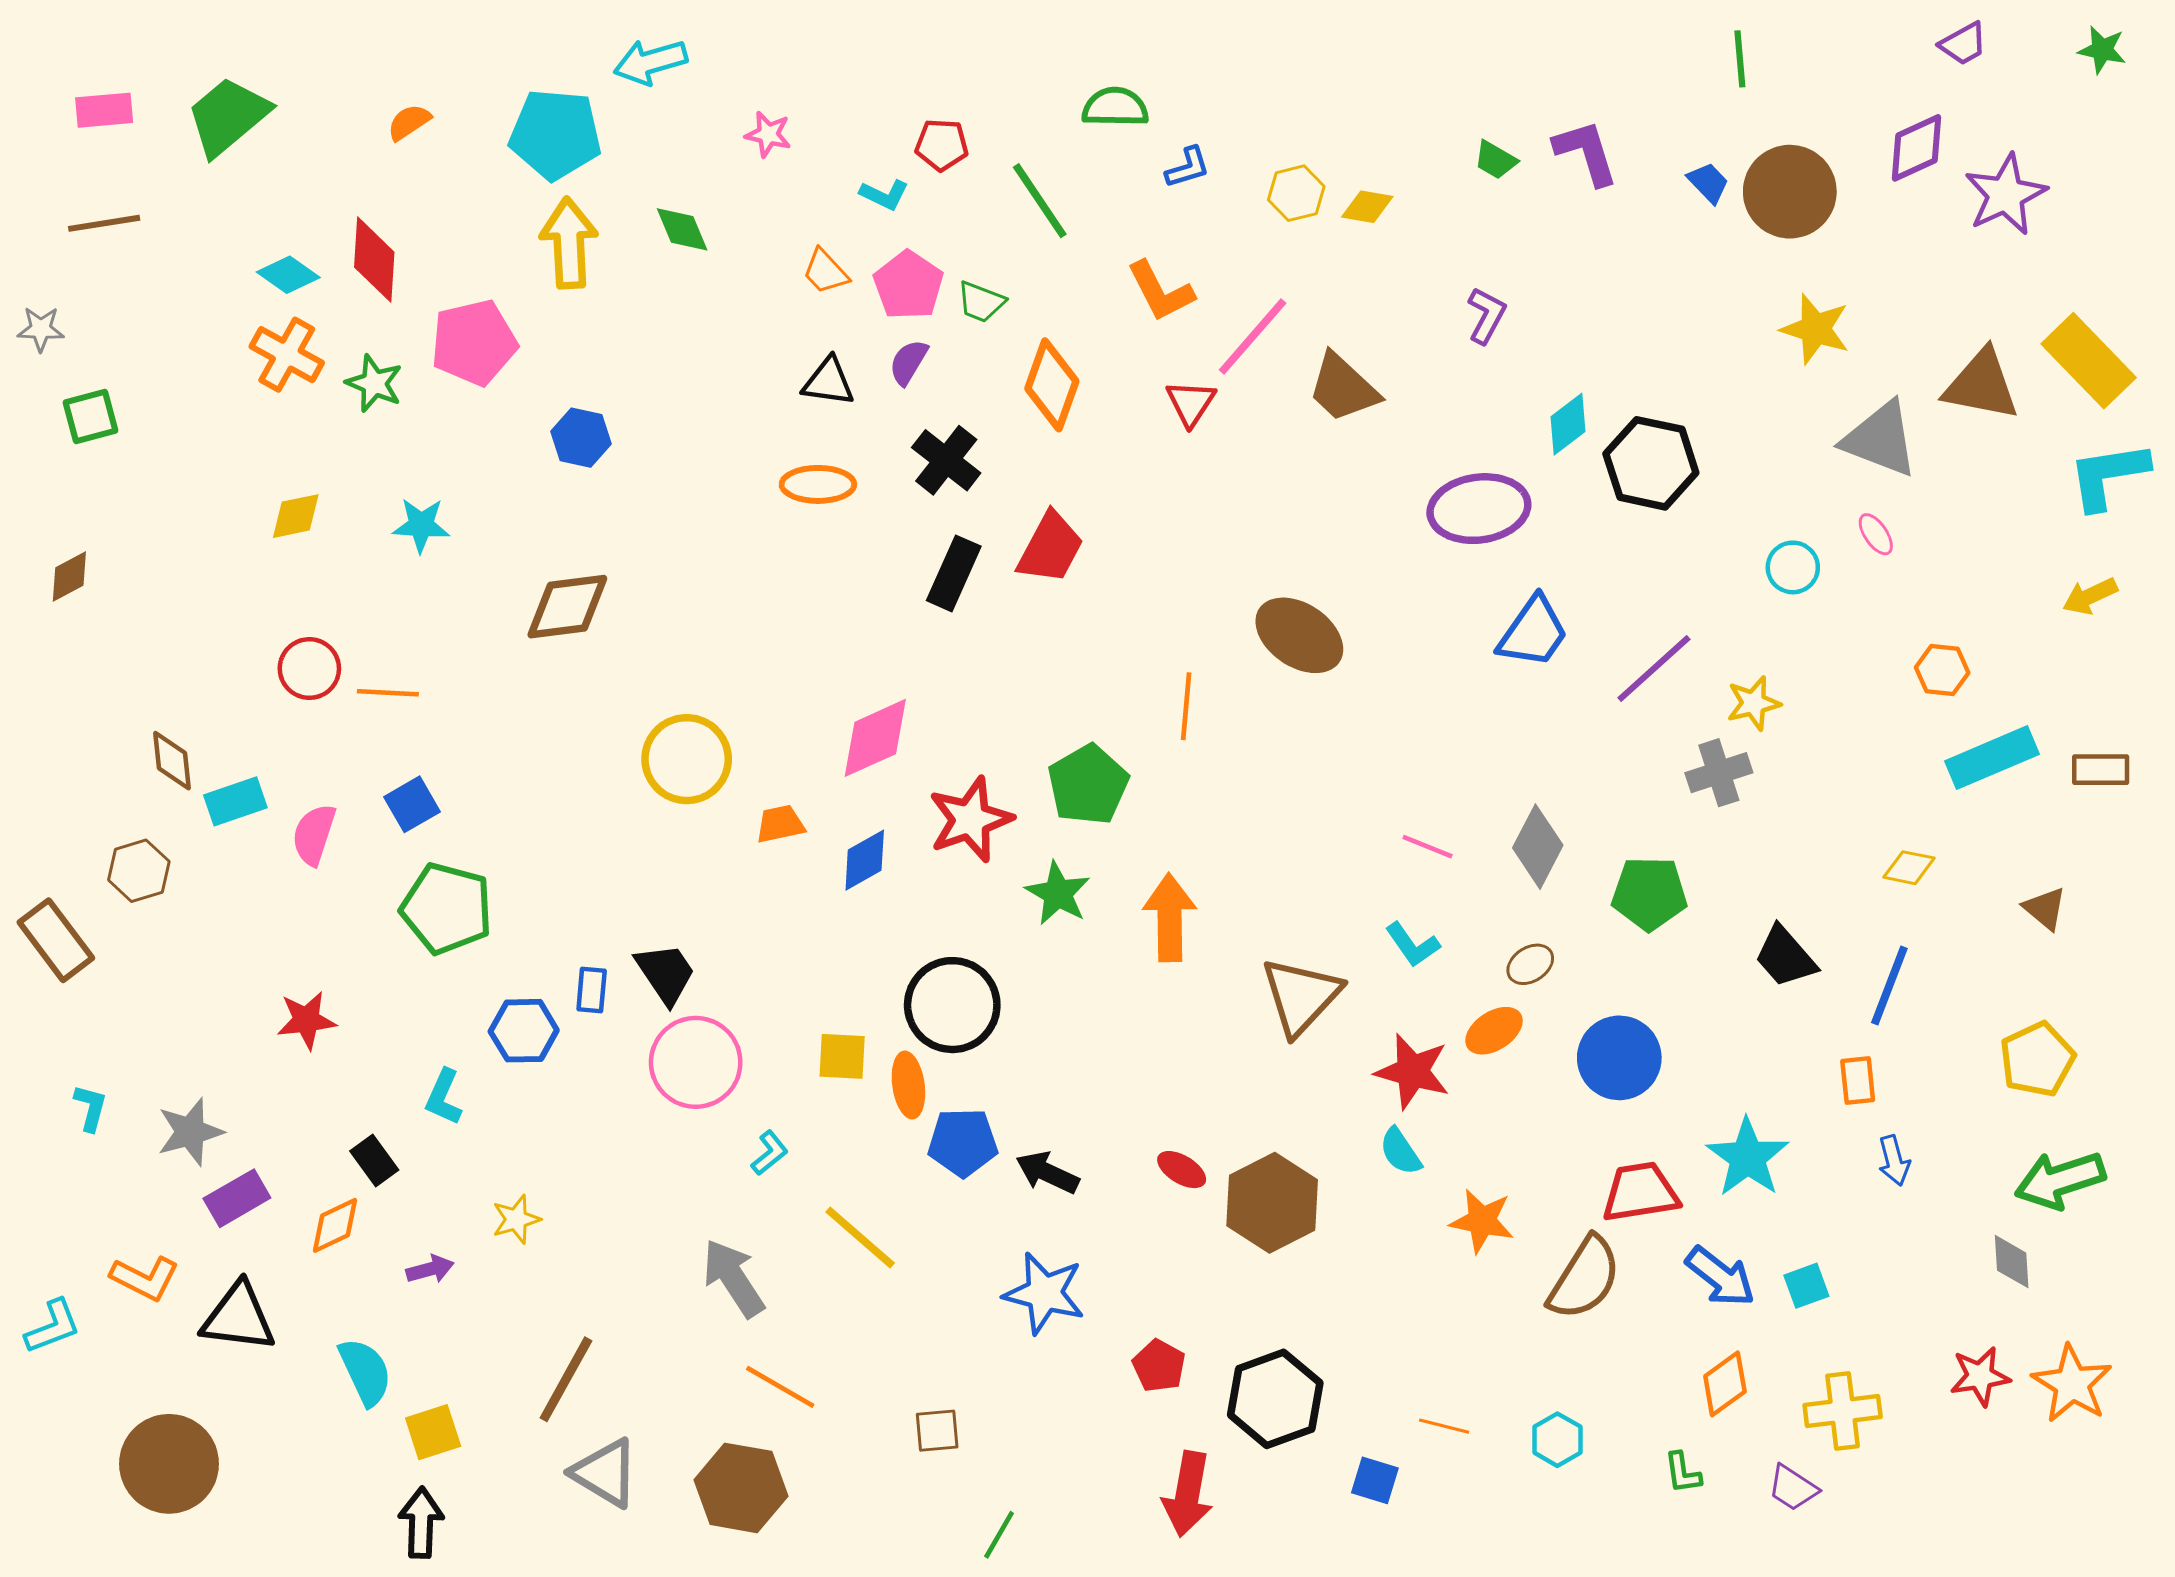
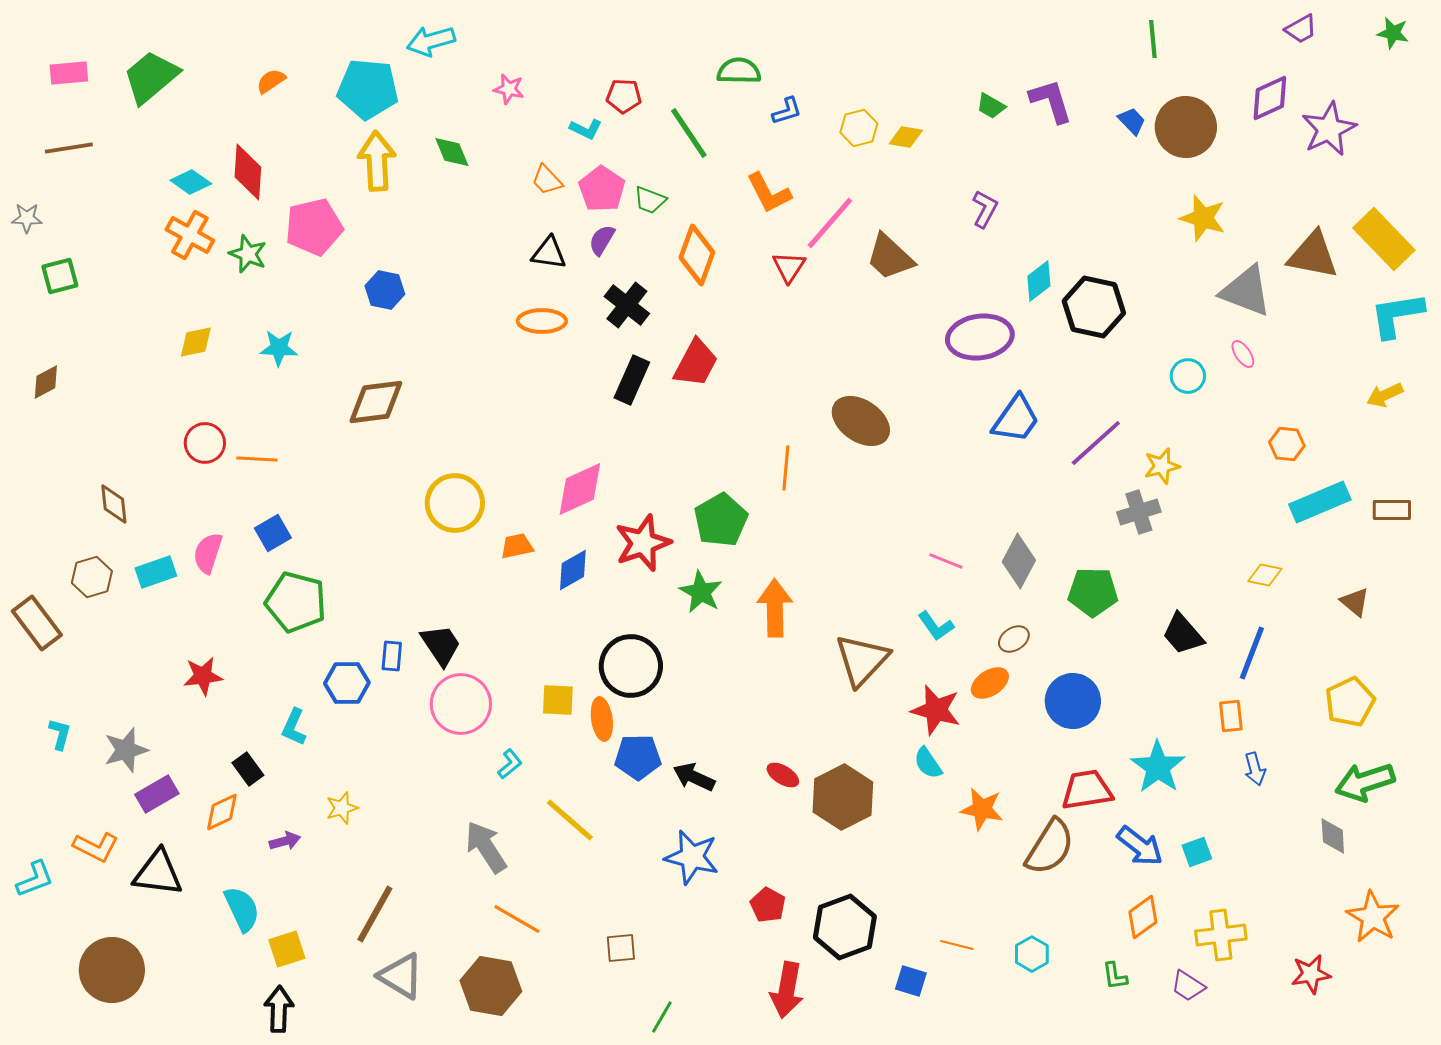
cyan rectangle: (235, 801) -> (156, 572), moved
red star: (1980, 1376) -> (1311, 974), moved

